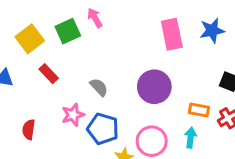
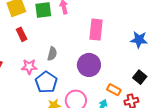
pink rectangle: (172, 34) -> (96, 30), moved
gray semicircle: (99, 87) -> (52, 54), turned 40

